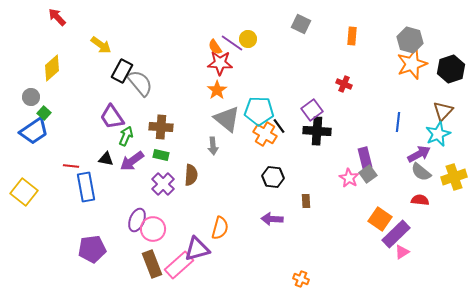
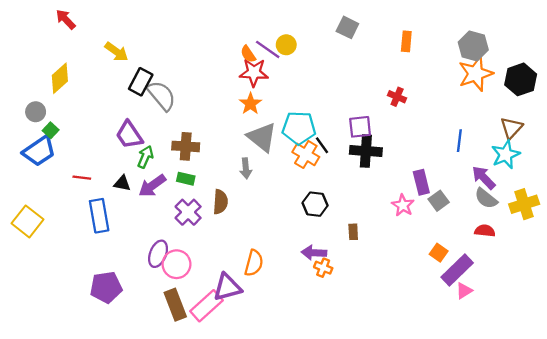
purple square: (312, 110) -> (360, 127), turned 30
purple arrow: (419, 154) -> (484, 178), turned -105
red line: (71, 166) -> (82, 178), moved
gray square: (368, 174) -> (439, 201), moved
orange square: (380, 219) -> (439, 253), size x0.7
orange cross: (301, 279) -> (323, 268), moved

